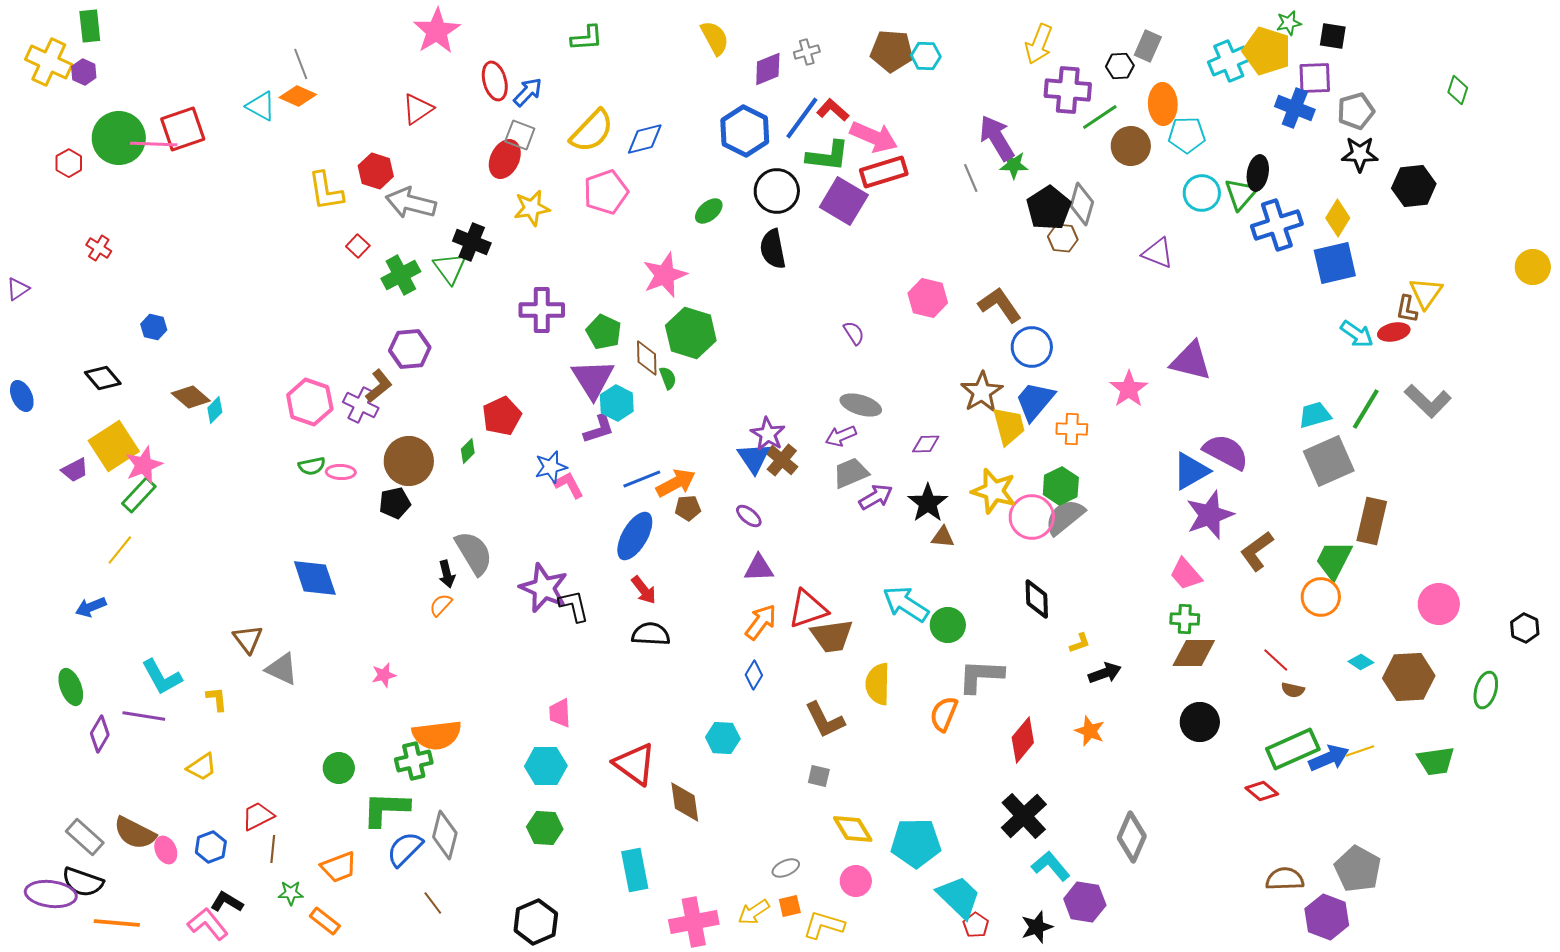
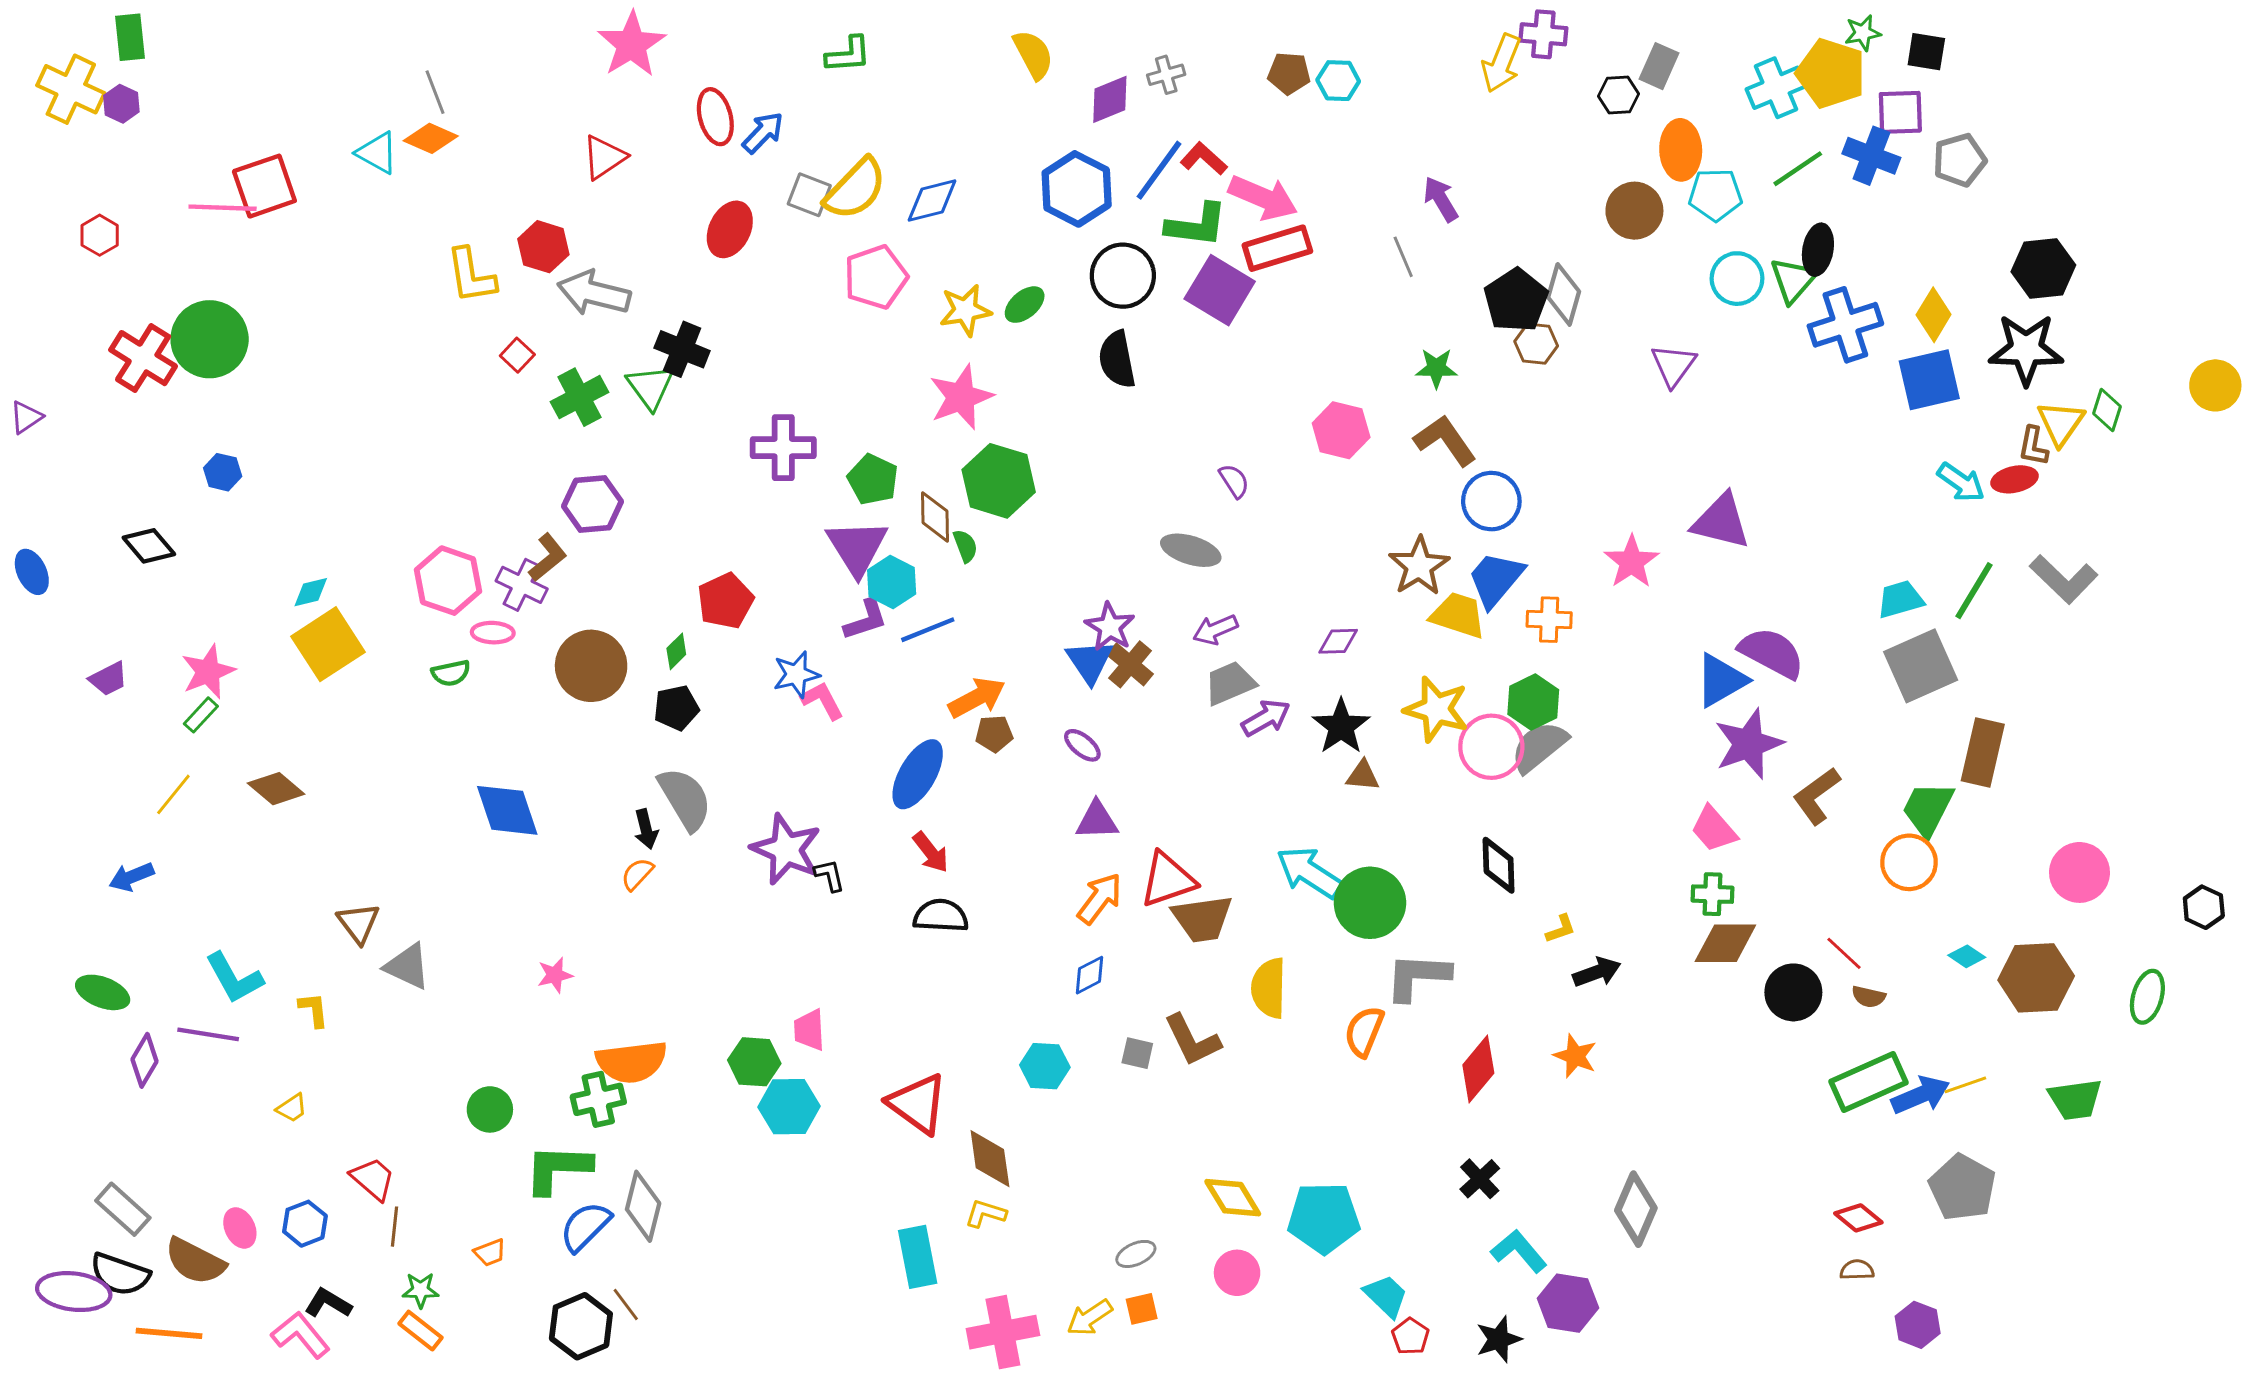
brown pentagon: (892, 51) -> (1289, 73), size x0.7
purple cross: (1068, 90) -> (1543, 34), moved, size x0.7
green diamond: (1458, 90) -> (2107, 410), moved
green line: (1100, 117) -> (1798, 169), moved
gray square: (520, 135) -> (809, 195), moved
green circle: (119, 138) -> (210, 339), moved
purple arrow: (997, 138) -> (1441, 199), size x0.7
black star: (1360, 154) -> (2026, 349), moved, size x1.4
green star: (1014, 165) -> (1436, 368), moved
yellow star: (532, 208) -> (965, 310), moved
red cross: (99, 248) -> (143, 358), size x1.8
purple triangle: (1158, 253) -> (1673, 365), turned 44
brown diamond: (191, 397) -> (276, 789), moved
gray ellipse: (861, 405) -> (1191, 550), moved
cyan diamond: (215, 410) -> (311, 592), turned 32
yellow trapezoid: (1009, 426) -> (1458, 615), turned -57
yellow square: (114, 446) -> (328, 644), moved
pink ellipse: (341, 472) -> (493, 633), moved
blue line: (642, 479) -> (928, 630), moved
green rectangle: (139, 495) -> (201, 715), size x0.7
black pentagon: (395, 503) -> (676, 708), moved
blue diamond: (315, 578) -> (507, 810), moved
black L-shape: (574, 606) -> (829, 875), size x0.7
green circle: (948, 625) -> (1370, 903), size x1.4
blue diamond: (754, 675) -> (1090, 975), turned 32
green ellipse: (71, 687) -> (103, 992), turned -48
black circle: (1200, 722) -> (1793, 992), moved
yellow trapezoid: (202, 767) -> (292, 1108), size x0.7
gray square: (819, 776) -> (1137, 1053), moved
red diamond: (1262, 791) -> (1858, 1218), moved
red trapezoid: (258, 816) -> (373, 1179), turned 68
black cross: (1024, 816) -> (1480, 1179), size x0.6
green hexagon: (545, 828) -> (754, 1062), moved
brown semicircle: (135, 833) -> (195, 1261), moved
orange trapezoid: (339, 867) -> (490, 1253), size x0.6
gray pentagon: (1358, 869) -> (1962, 1188), moved
brown semicircle: (1285, 879) -> (1857, 1270), size x0.6
cyan trapezoid: (959, 897) -> (1386, 1296), size x0.7
purple hexagon: (1327, 917) -> (1918, 1325), size x0.7
orange rectangle: (325, 921) -> (421, 1331), moved
black hexagon: (536, 922) -> (581, 1326), moved
yellow L-shape: (824, 925) -> (986, 1214), moved, size x0.7

